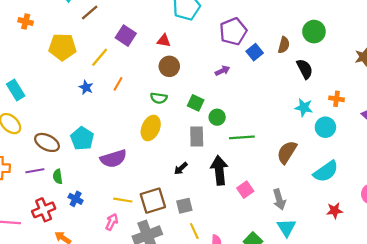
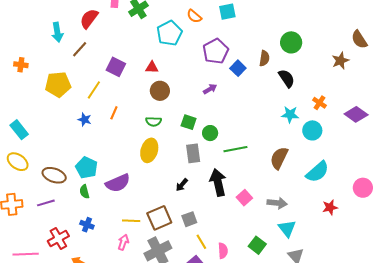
orange cross: (336, 99) -> (320, 103), turned 32
green semicircle: (58, 177) -> (84, 192), moved
gray arrow: (279, 199) -> (277, 203), turned -60

